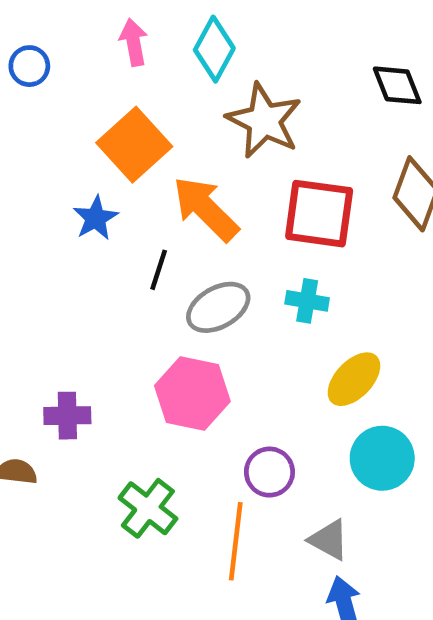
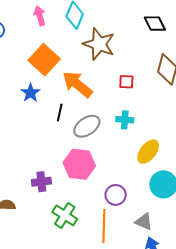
red square: (319, 214) -> (126, 82), size x0.5
purple cross: (67, 416) -> (41, 182), moved

